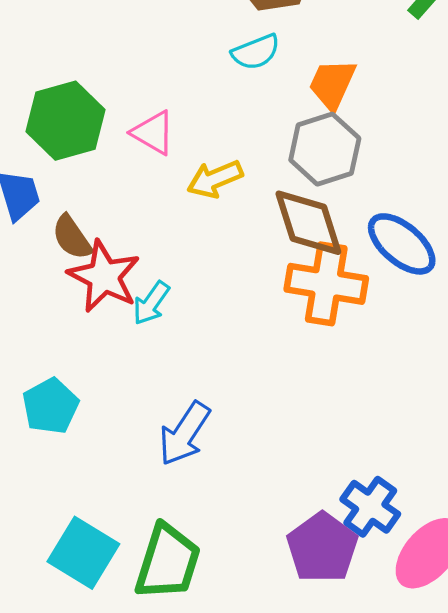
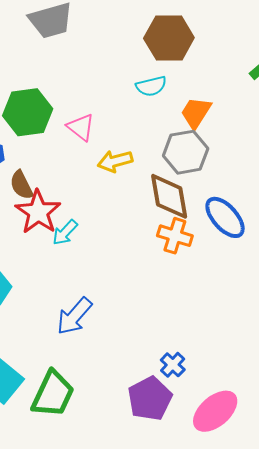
orange cross: (326, 284) -> (175, 236), size x0.7
blue cross: (370, 507) -> (173, 365), moved, size x0.7

